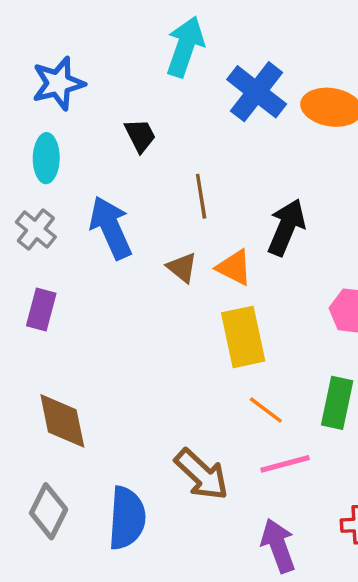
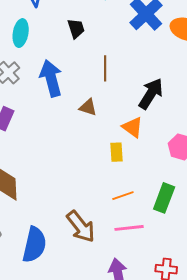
orange triangle: (234, 267) -> (133, 127), moved
brown triangle: (182, 268) -> (88, 107), turned -30
yellow rectangle: (243, 337) -> (117, 152), size x0.6
orange line: (266, 410) -> (123, 196), turned -65

